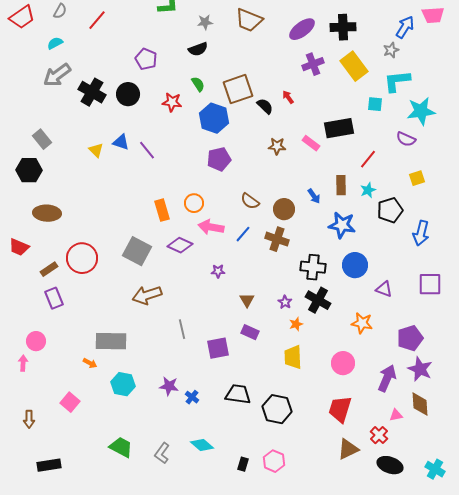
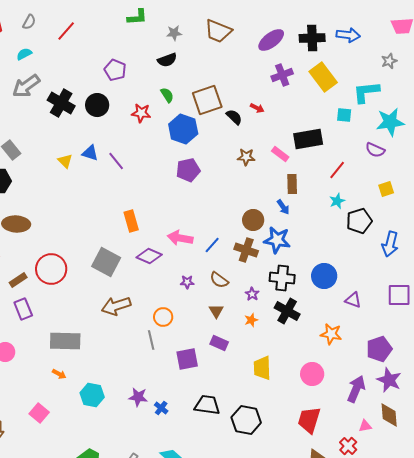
blue arrow: (405, 27) -> (348, 35), moved, turned 65
gray star: (391, 50) -> (389, 61), moved
red arrow: (288, 97) -> (257, 108), turned 152
brown rectangle: (341, 185) -> (292, 184), moved
brown semicircle: (250, 201) -> (219, 280), moved
orange circle: (194, 203) -> (163, 317), moved
blue star: (342, 225) -> (277, 240), moved
purple star: (285, 302) -> (252, 294), moved
orange star: (296, 324) -> (251, 320), moved
gray rectangle: (111, 341) -> (65, 341), moved

